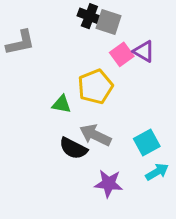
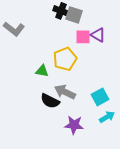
gray L-shape: (20, 43) -> (14, 29), turned 50
pink square: (122, 54) -> (83, 37), turned 35

